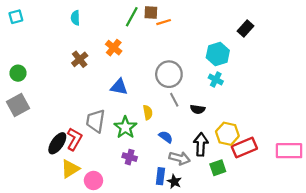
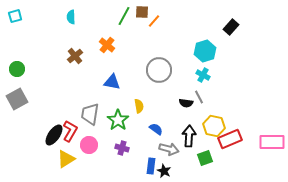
orange line: (164, 22) -> (154, 21), turned -32
gray line: (174, 100) -> (199, 97), moved
pink circle: (93, 180) -> (89, 145), moved

